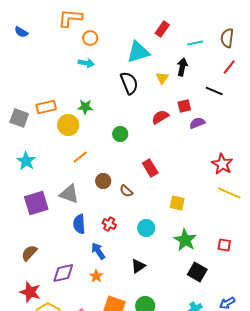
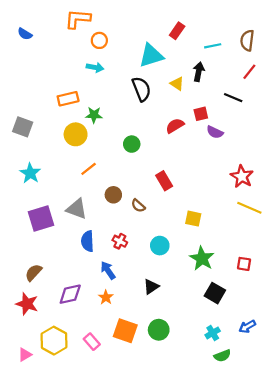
yellow triangle: (162, 78) -> (177, 84), turned -32
orange rectangle: (46, 107) -> (68, 99), moved
purple semicircle: (197, 123) -> (215, 132), turned -133
red star: (30, 292) -> (27, 304), moved

